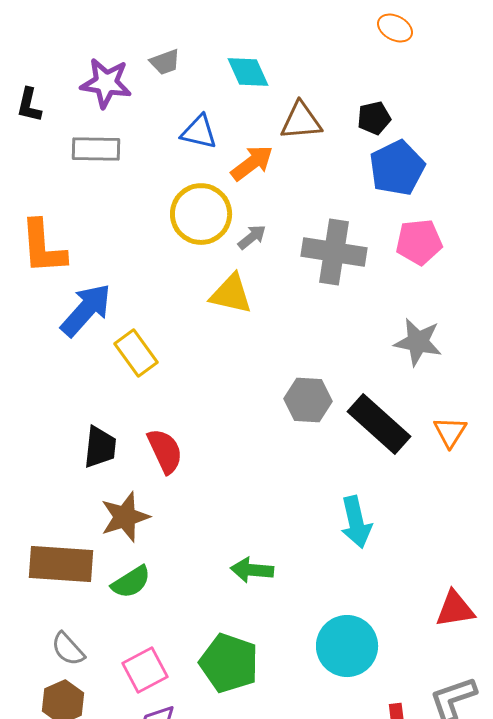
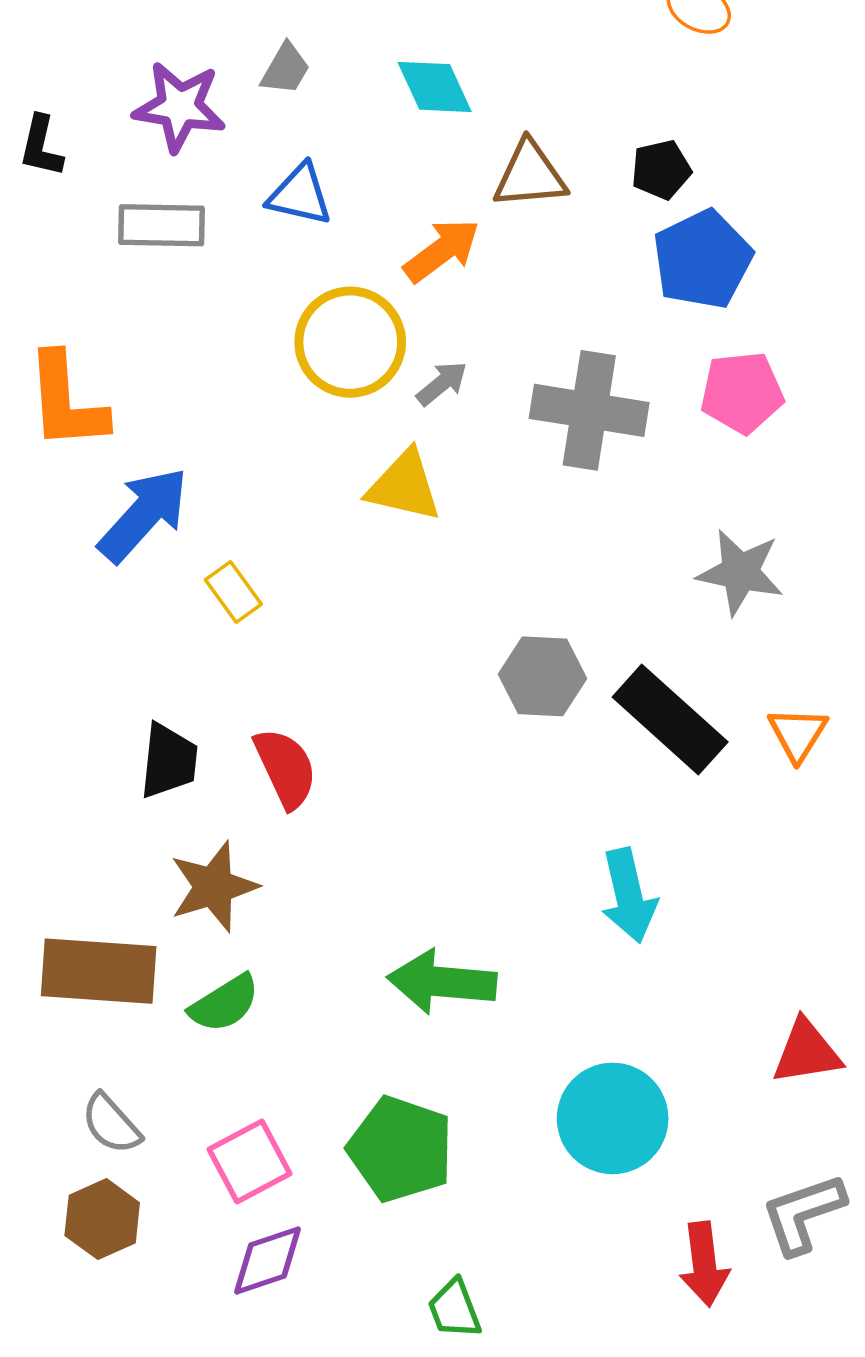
gray trapezoid: (165, 62) -> (285, 69), turned -40
blue triangle: (199, 132) -> (300, 195), moved
yellow rectangle: (136, 353) -> (233, 592), size x0.7
green arrow: (252, 570) -> (442, 982), size x1.4

